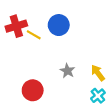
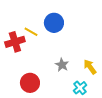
red cross: (16, 26) -> (15, 42), moved
cyan cross: (98, 96) -> (80, 88), moved

